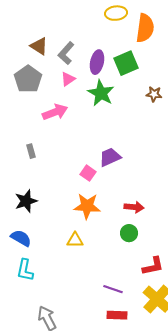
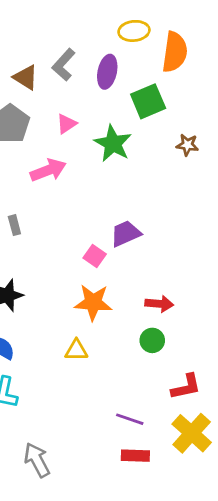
gray L-shape: (66, 53) -> (64, 65), moved
purple ellipse: (97, 62) -> (107, 72), moved

